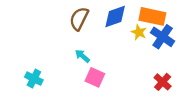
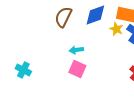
cyan arrow: (82, 56) -> (76, 50), moved, turned -48

